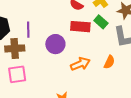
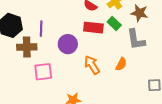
orange arrow: (80, 64) -> (92, 65), turned -102
pink square: (17, 74) -> (43, 72), moved

